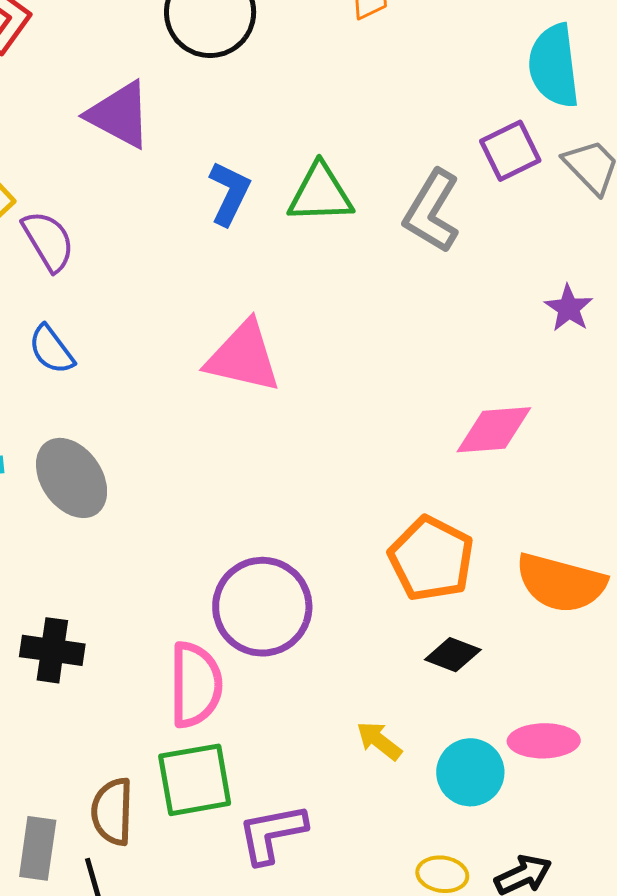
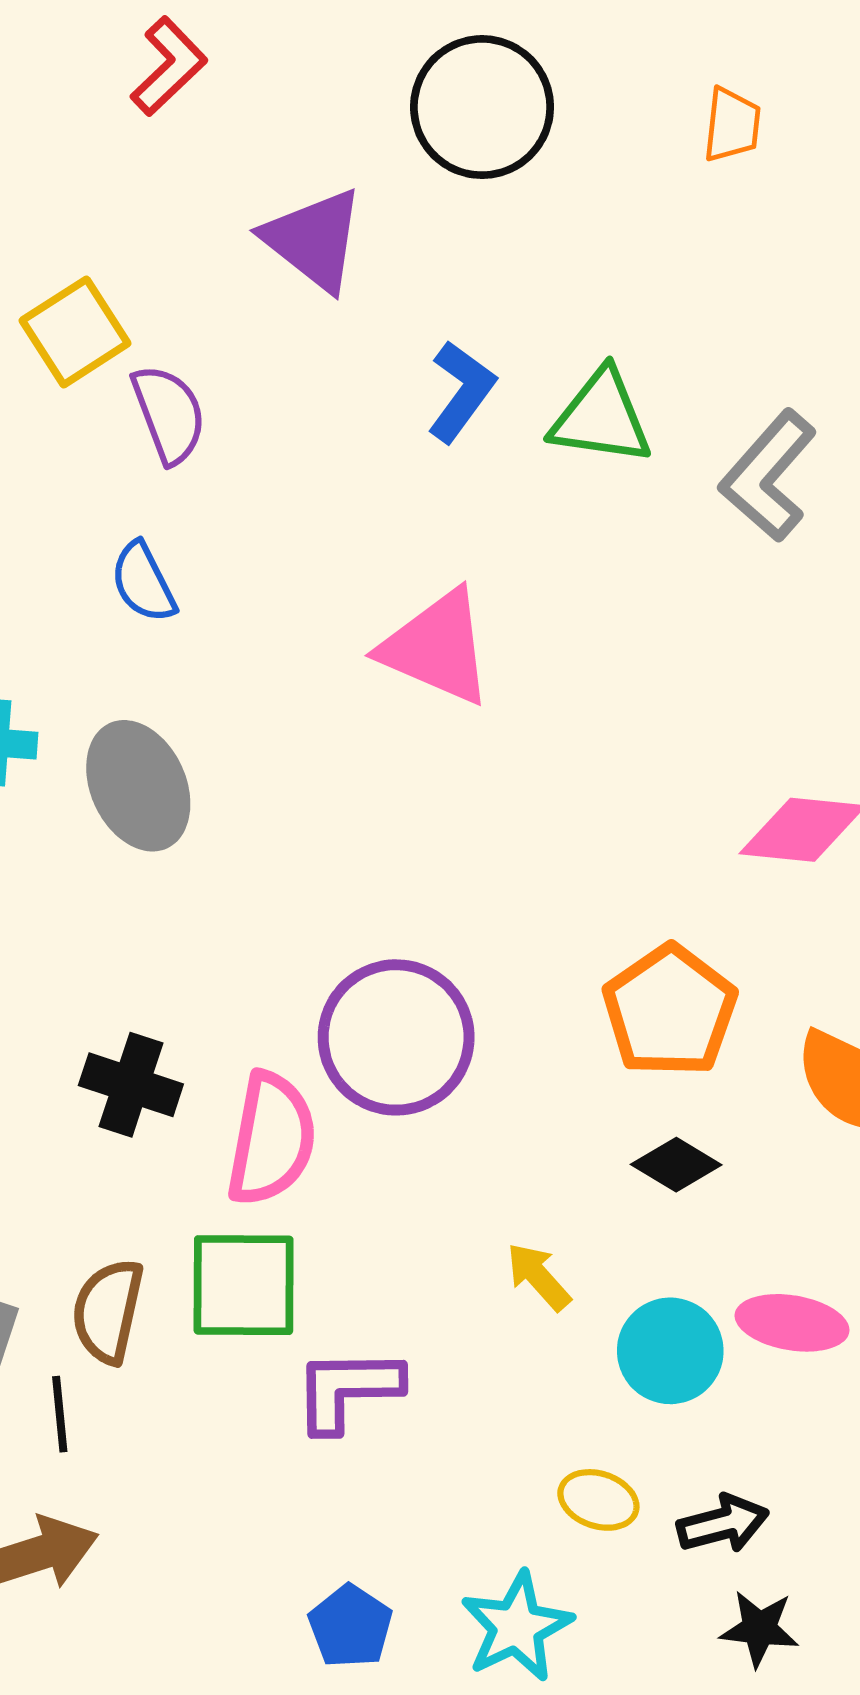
black cross: (52, 650) -> (131, 1085), moved

